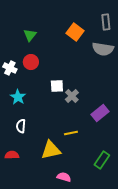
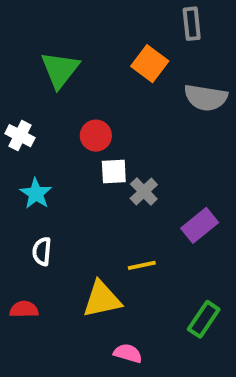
gray rectangle: (106, 22) -> (192, 24), moved
green triangle: (30, 35) -> (60, 70), size x1.5
red circle: (31, 62) -> (96, 136), moved

